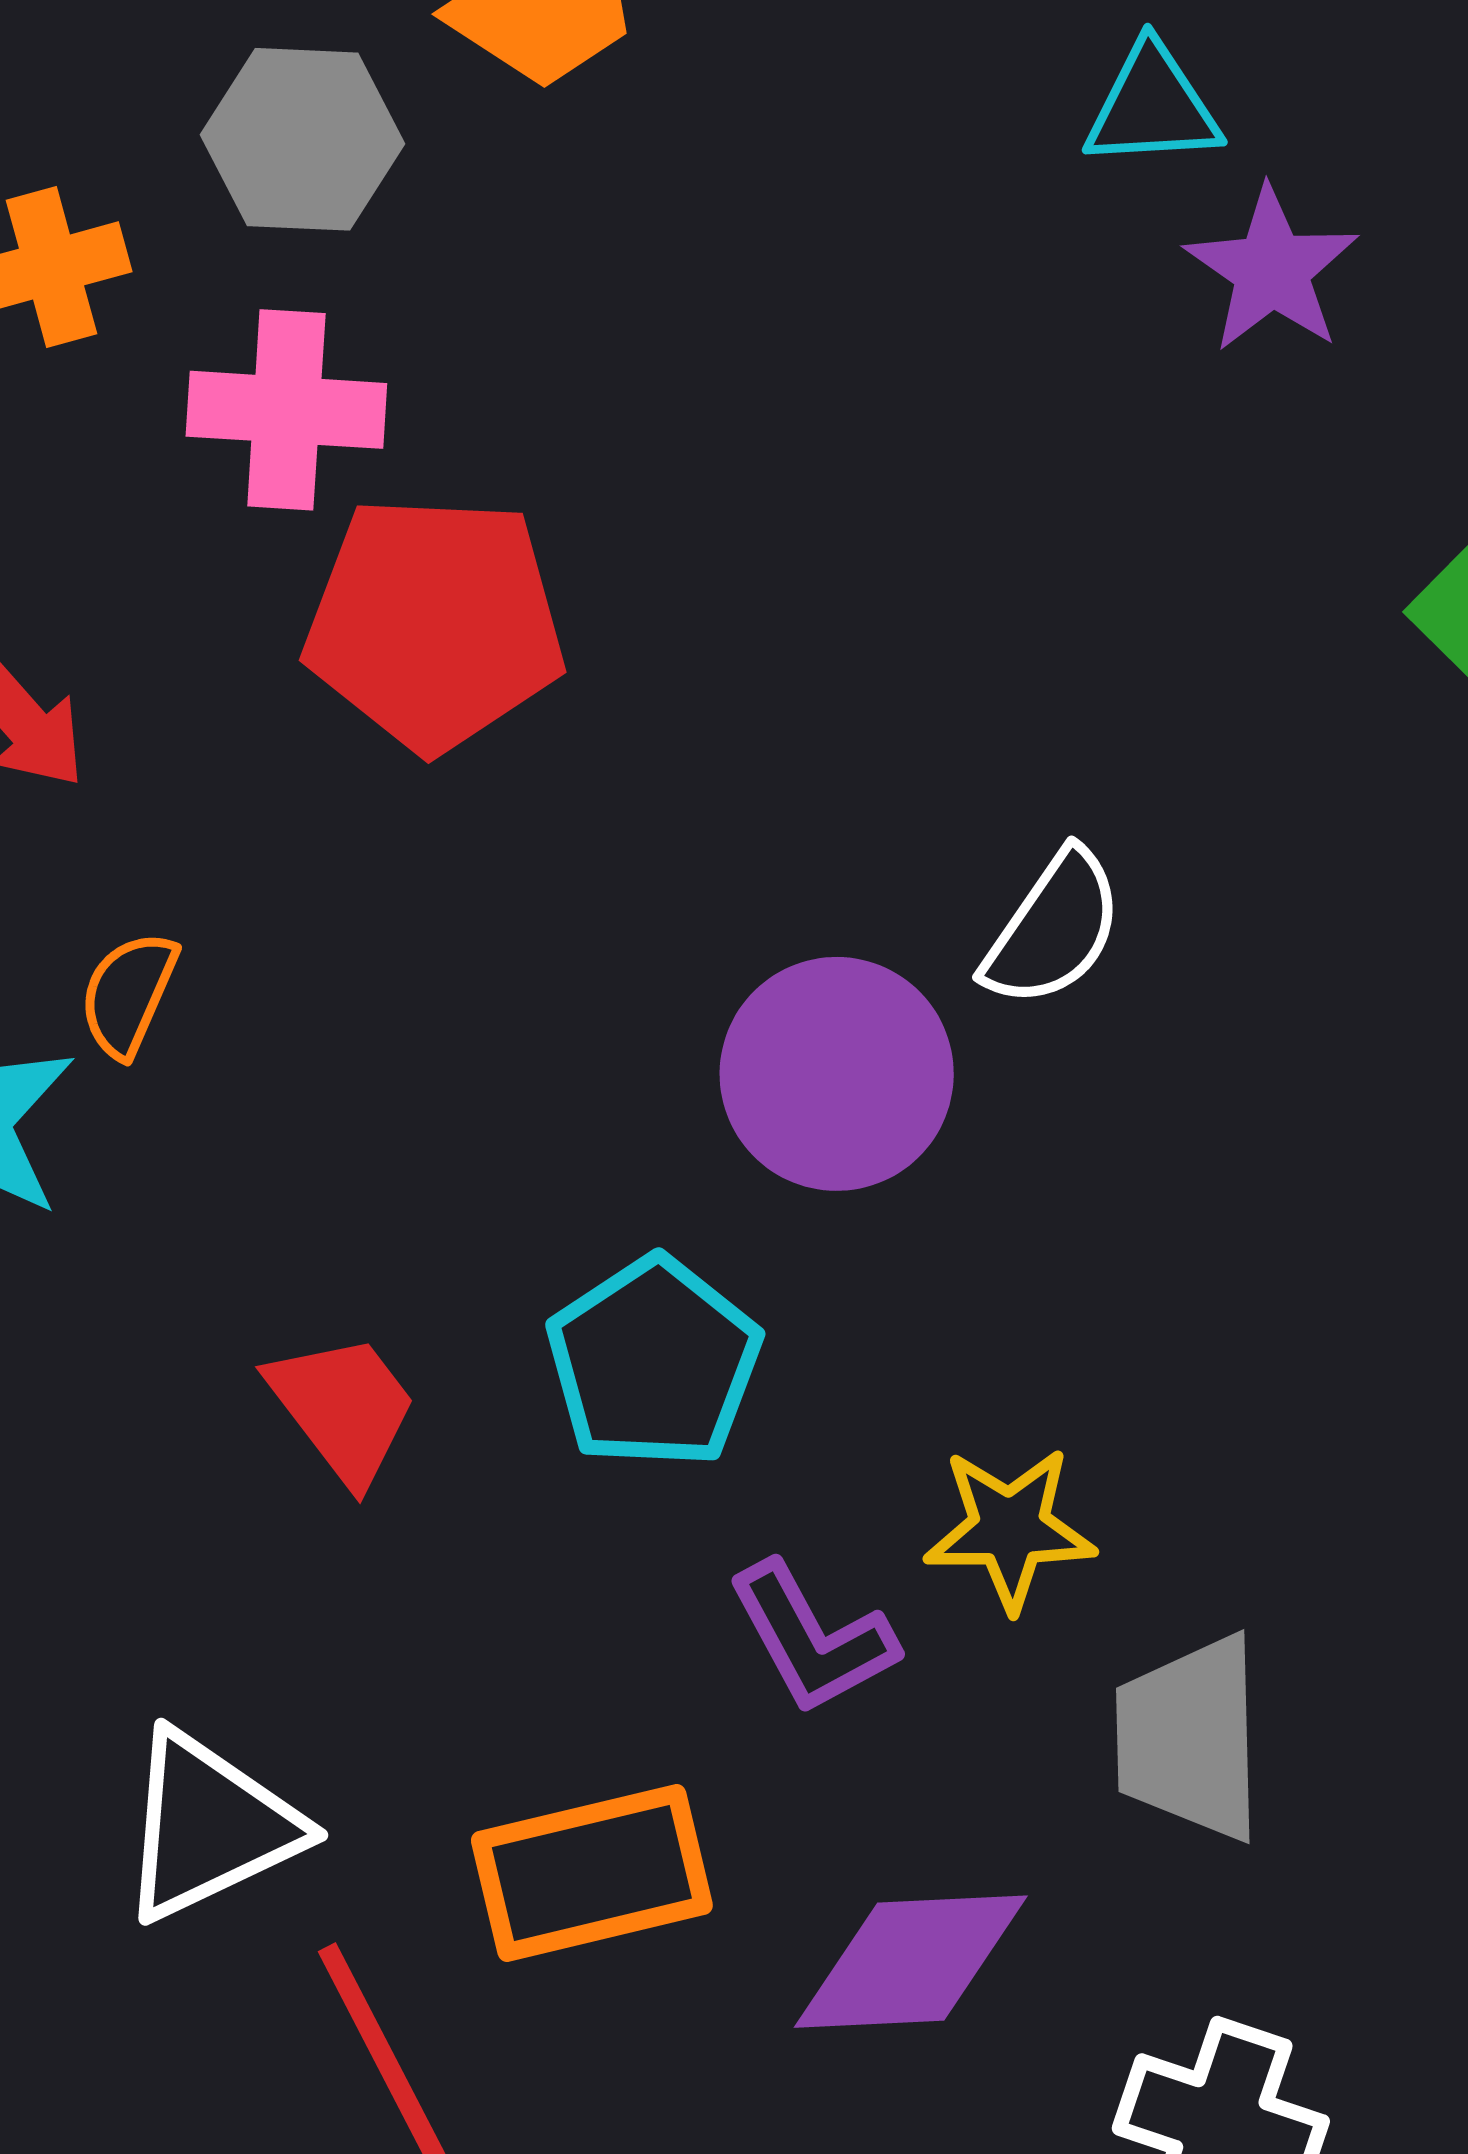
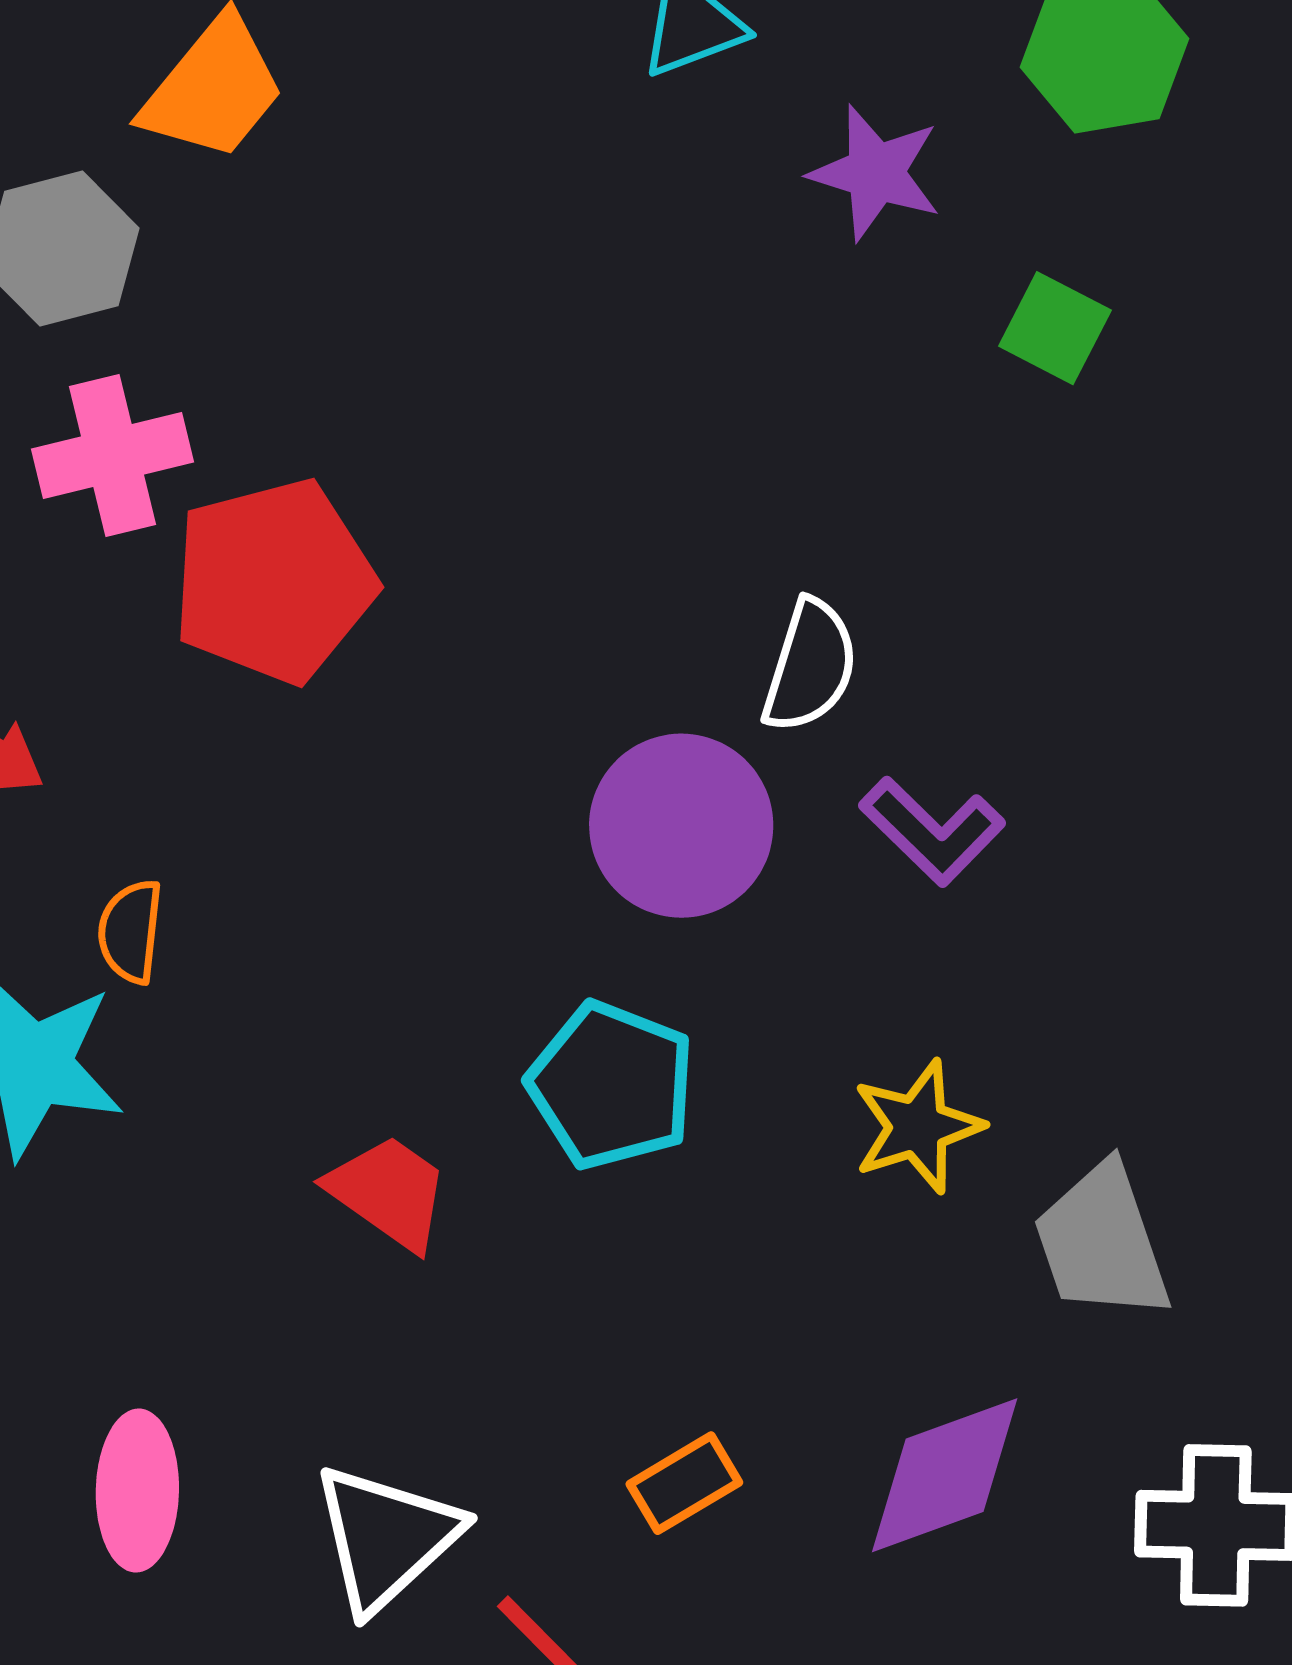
purple star: (1272, 270) -> (875, 173), moved
purple L-shape: (812, 1638) -> (932, 831), moved
orange rectangle: (592, 1873) -> (684, 1483), size x0.6

